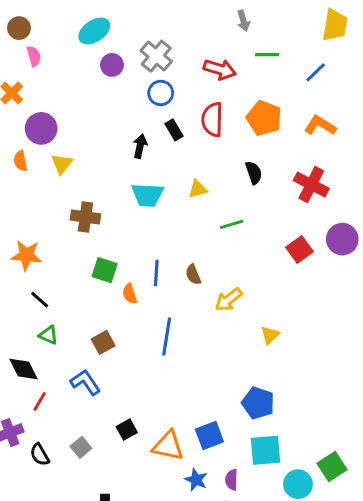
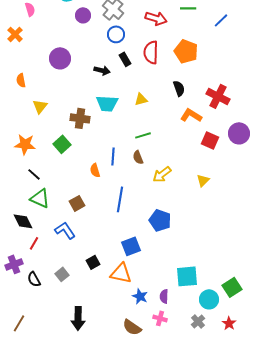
orange L-shape: (320, 125) -> (191, 115), moved
purple circle: (41, 128) -> (60, 58), moved
black arrow: (140, 146) -> (102, 70), turned 91
yellow triangle: (62, 164) -> (40, 106), moved
brown cross: (85, 217) -> (80, 118), moved
green line: (232, 224) -> (143, 135), moved
red square: (299, 249) -> (210, 140), turned -30
green square: (105, 270) -> (62, 144), moved, turned 30
green triangle: (49, 335) -> (40, 198), size x1.5
yellow triangle: (270, 335) -> (203, 180), moved
blue pentagon: (258, 403) -> (160, 220), moved
blue square: (209, 435) -> (131, 246), moved

